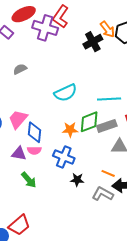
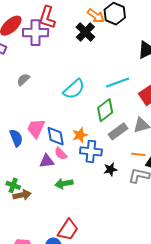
gray rectangle: (107, 126) -> (118, 131), moved
orange star: (70, 130) -> (80, 135), moved
pink semicircle: (34, 150) -> (61, 154), turned 64
green arrow: (29, 180) -> (64, 184), turned 138

